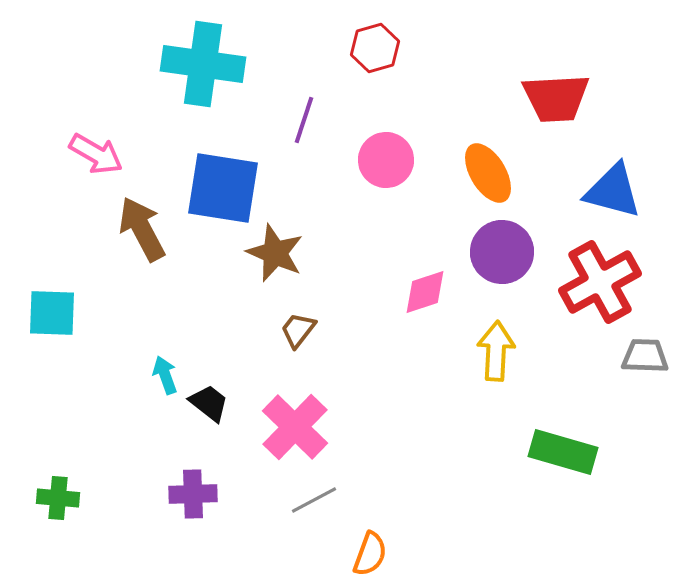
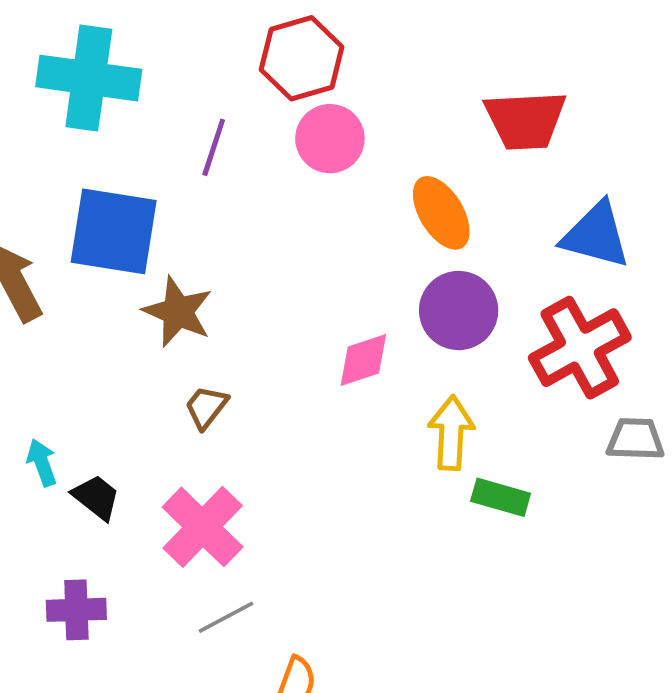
red hexagon: (375, 48) -> (302, 58), size x1.4
pink circle: (386, 160) -> (330, 139), moved
green rectangle: (563, 452) -> (501, 497), moved, size x0.7

